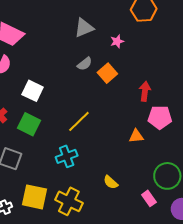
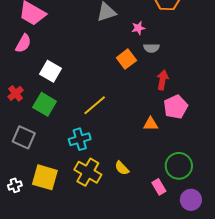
gray semicircle: (85, 64) -> (151, 48), moved, turned 35
pink pentagon: (160, 117) -> (176, 107), turned -30
yellow cross: (69, 201) -> (88, 172), moved

